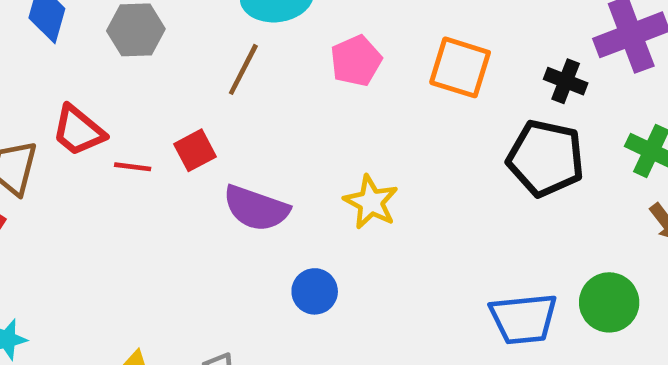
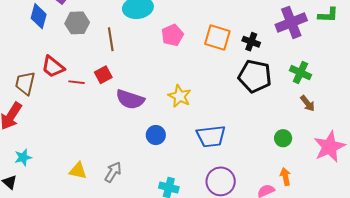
brown line: (243, 69) -> (111, 39), moved, turned -35
black cross: (566, 81) -> (251, 42), moved
green circle: (609, 302) -> (283, 138), size x0.7
blue trapezoid: (524, 319) -> (211, 136), moved

